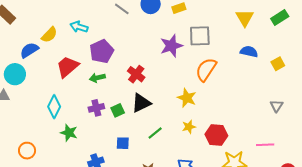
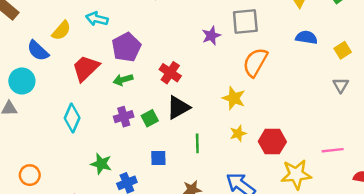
purple star: (171, 46) -> (211, 36), size x0.7
blue semicircle: (29, 50) -> (38, 51), turned -102
gray triangle: (277, 106) -> (341, 85), moved
green star: (69, 133) -> (101, 164), moved
green line: (155, 133) -> (197, 143), turned -49
orange circle: (27, 151) -> (30, 175), moved

